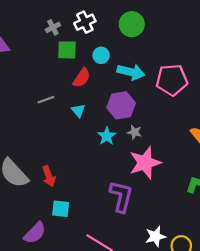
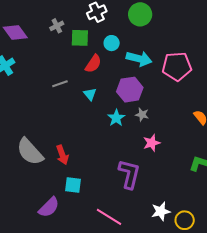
gray cross: (53, 27) -> (57, 26), moved
pink star: (145, 163) -> (152, 143), size x0.6

